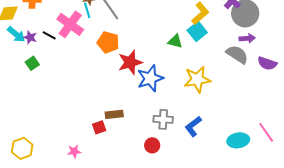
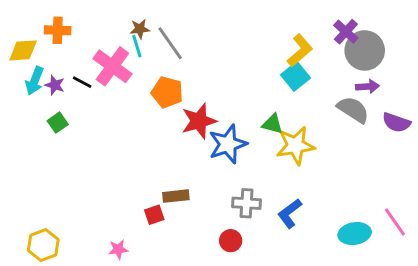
cyan arrow: (16, 34) -> (35, 81), turned 72
green triangle: (175, 41) -> (272, 124), moved

